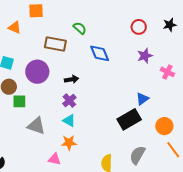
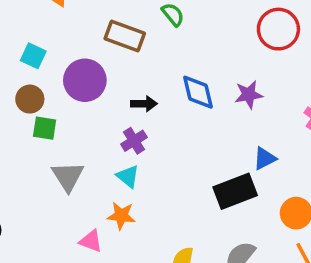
red circle: (139, 27) -> (278, 29), size x1.5
blue diamond: (100, 53) -> (198, 92), moved
purple star: (145, 56) -> (249, 95), moved
gray triangle: (36, 126) -> (68, 176), turned 30

